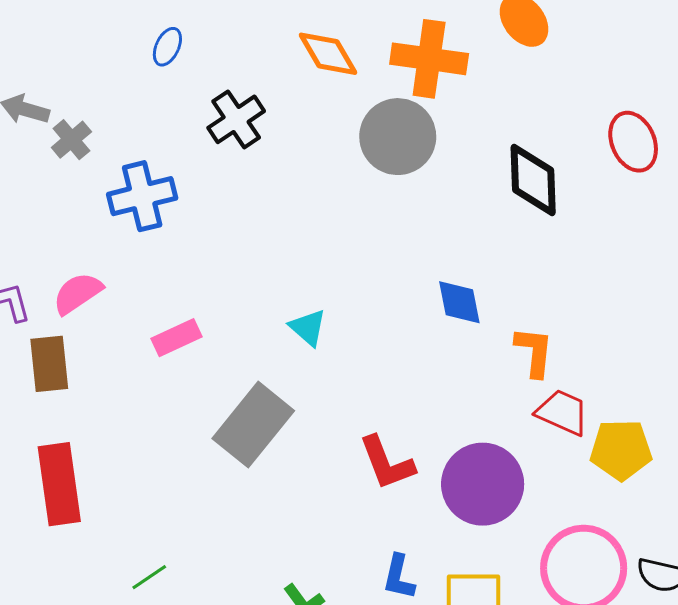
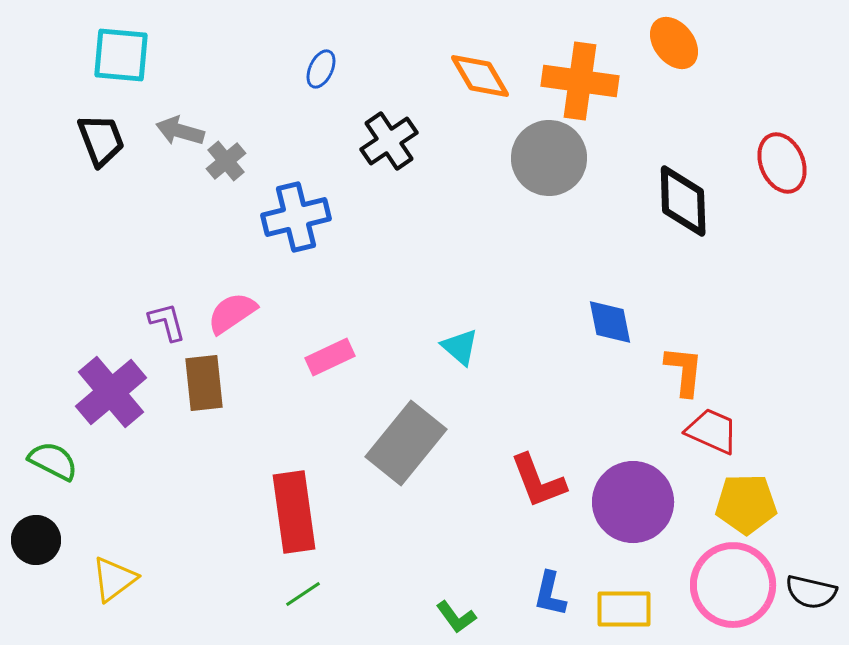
yellow pentagon: (621, 450) -> (746, 504), moved
red rectangle: (59, 484) -> (294, 512), moved

